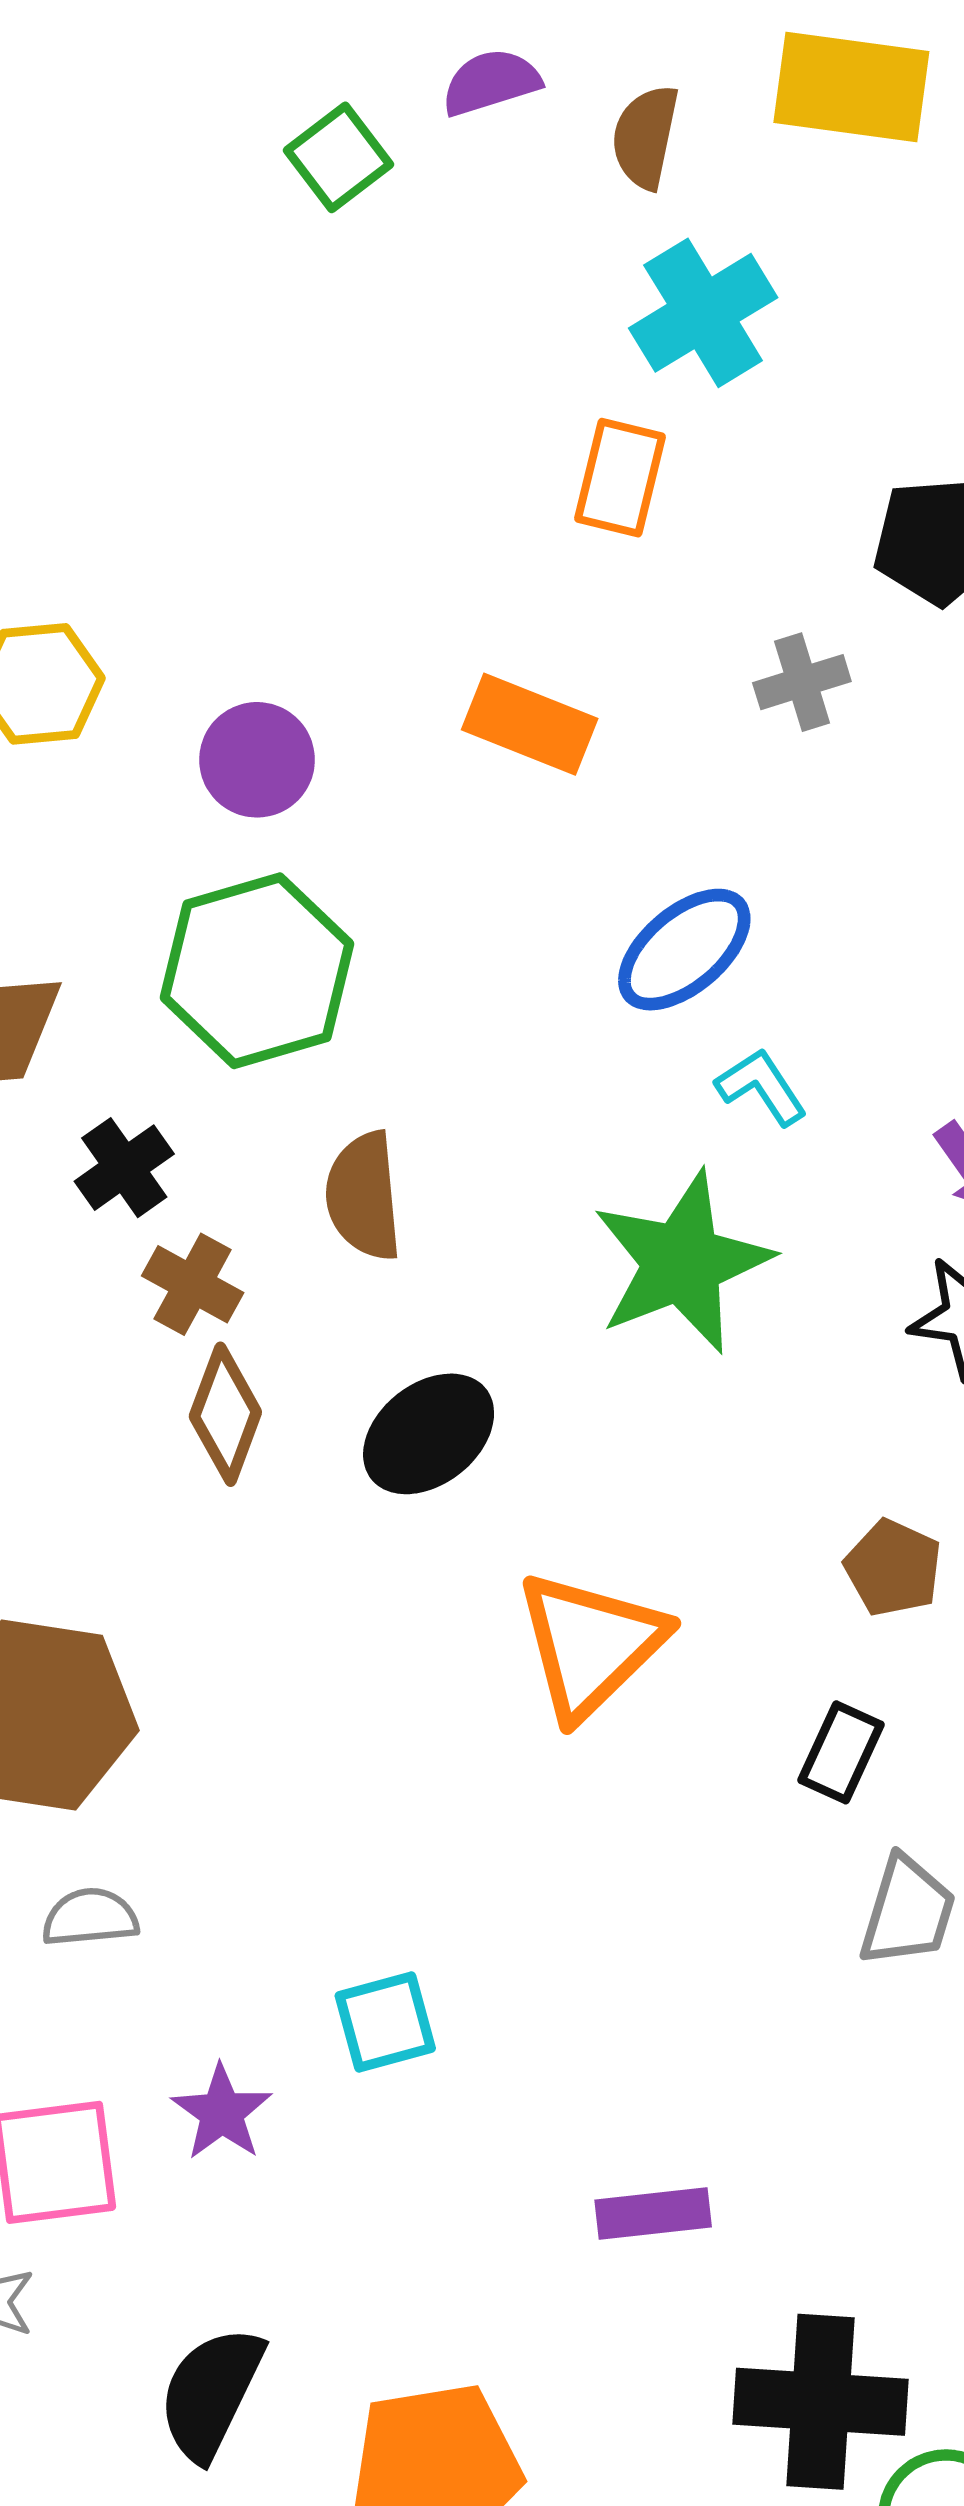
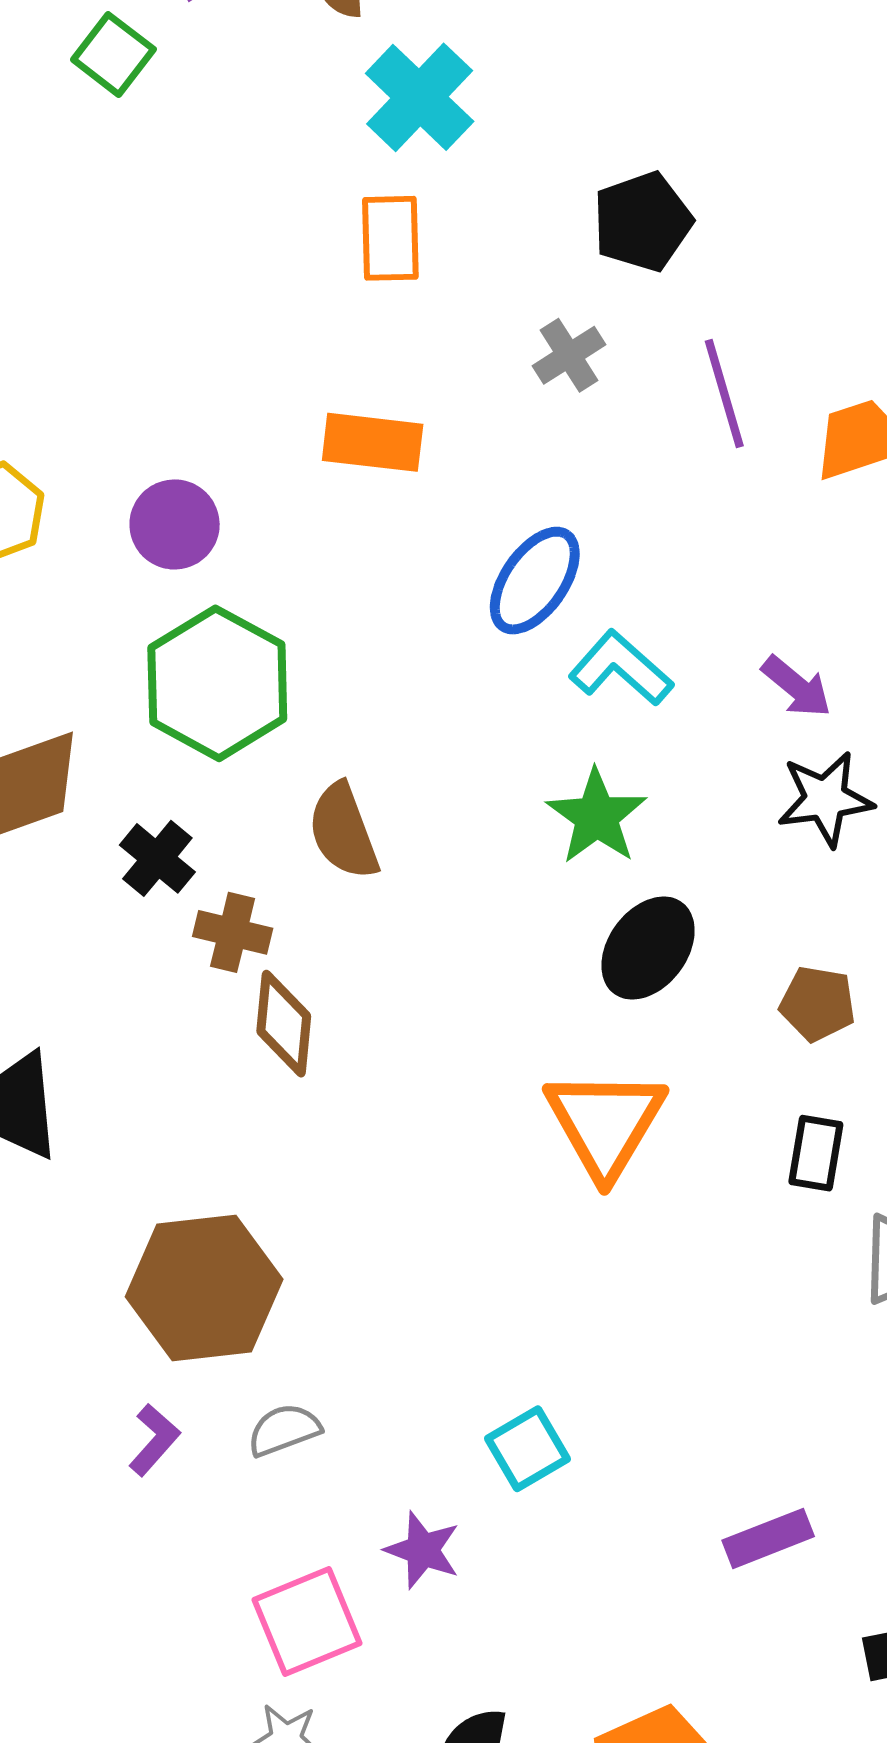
cyan L-shape: (761, 1087) -> (621, 668), size x1.4
green star: (682, 1262) -> (597, 817), size x0.7
black ellipse: (429, 1434) -> (648, 948), moved

